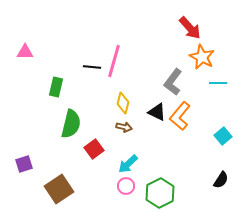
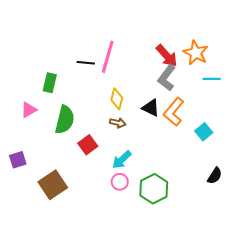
red arrow: (190, 28) -> (167, 56), moved
pink triangle: (25, 52) -> (29, 110), moved, turned -30
cyan square: (223, 136) -> (204, 132), moved

